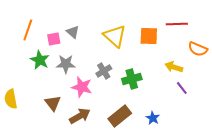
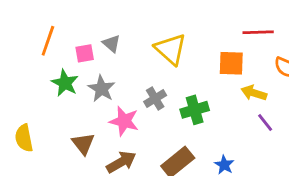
orange square: (149, 36) -> (231, 63), moved
gray star: (66, 64) -> (102, 89), turned 30

